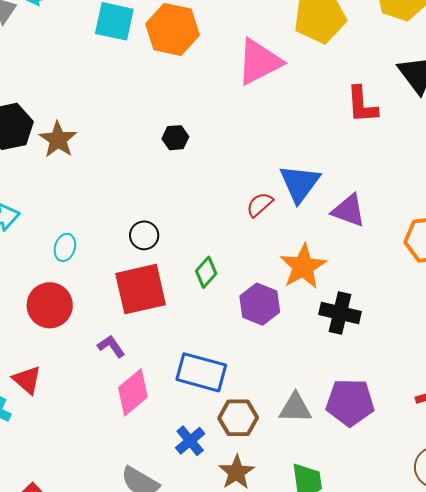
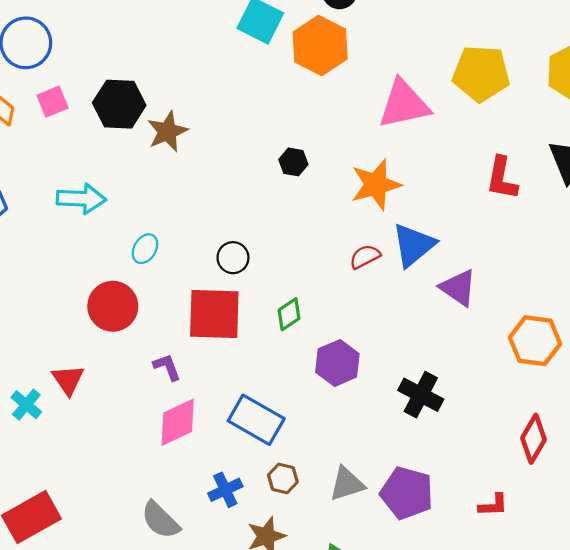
orange star: (303, 266) -> (376, 185), moved
gray triangle: (295, 408) -> (347, 484), turned -33
brown hexagon: (238, 418) -> (283, 479), size x0.7

